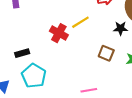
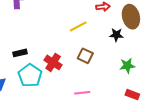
red cross: (59, 33) -> (53, 62), moved
brown square: (106, 53) -> (85, 56), moved

